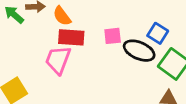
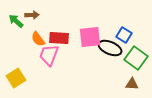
orange semicircle: (62, 16) -> (38, 39), moved
pink square: (113, 36) -> (90, 37), size x1.6

